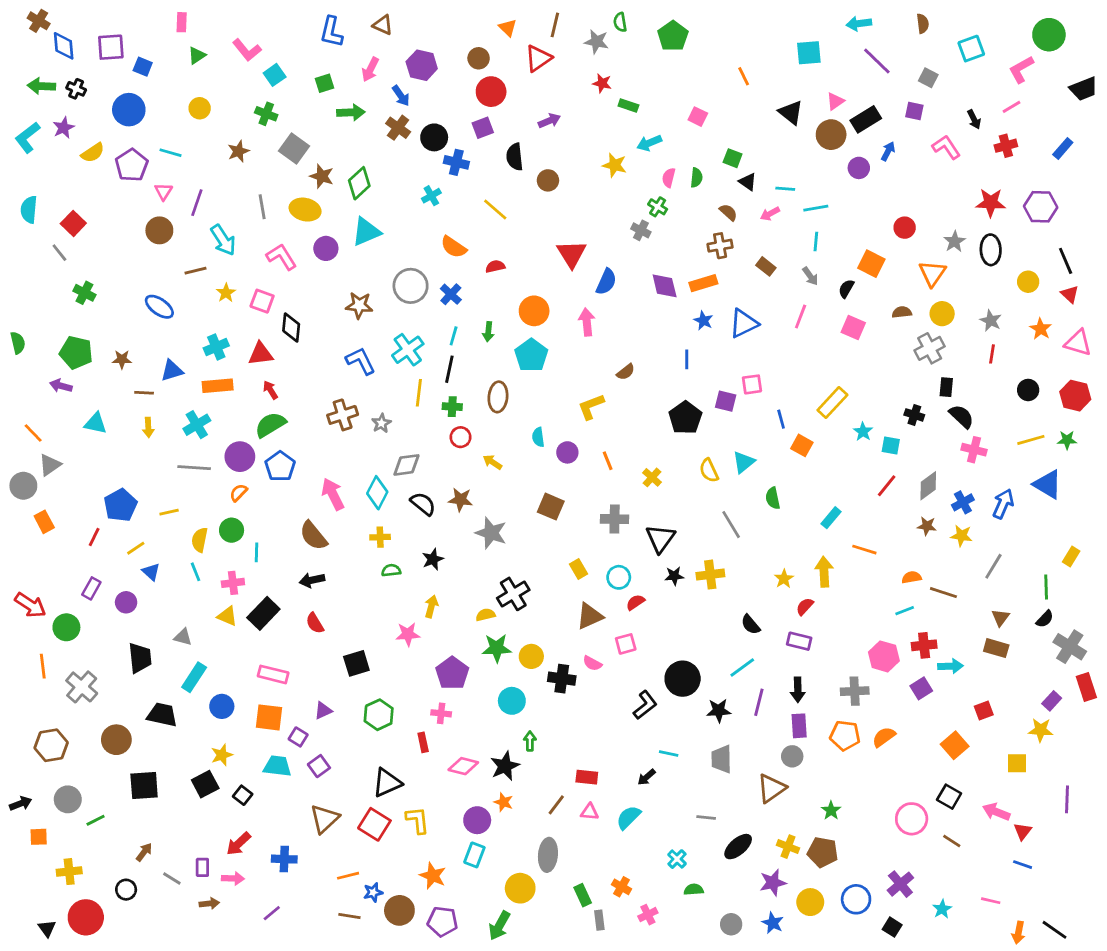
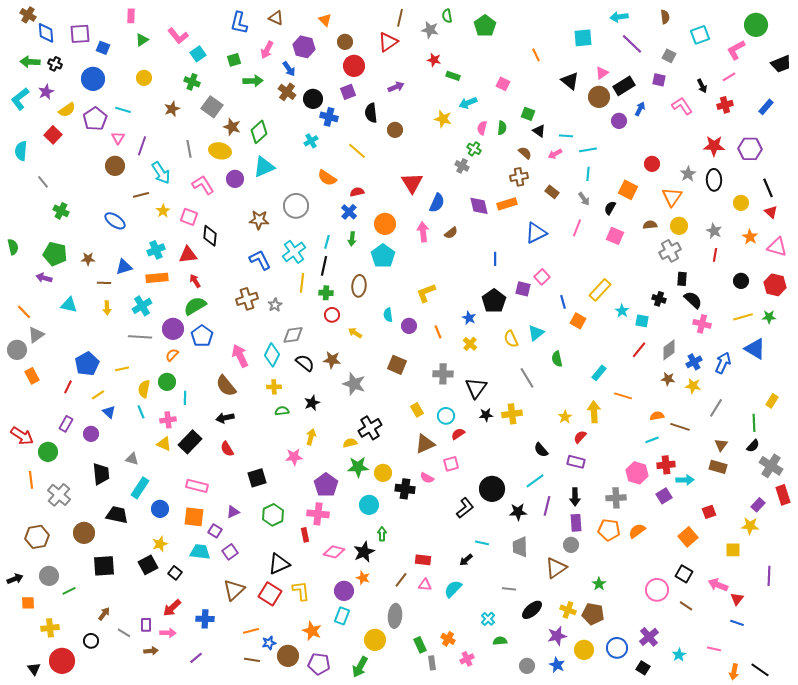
orange triangle: (508, 28) -> (325, 20), moved
red square: (73, 223) -> (53, 135), moved
blue cross: (451, 294) -> (349, 212), moved
blue star: (703, 321) -> (469, 318), moved
brown semicircle: (626, 372) -> (451, 233), moved
pink square: (752, 384) -> (542, 277), turned -35
pink cross: (441, 713) -> (318, 514), size x1.5

